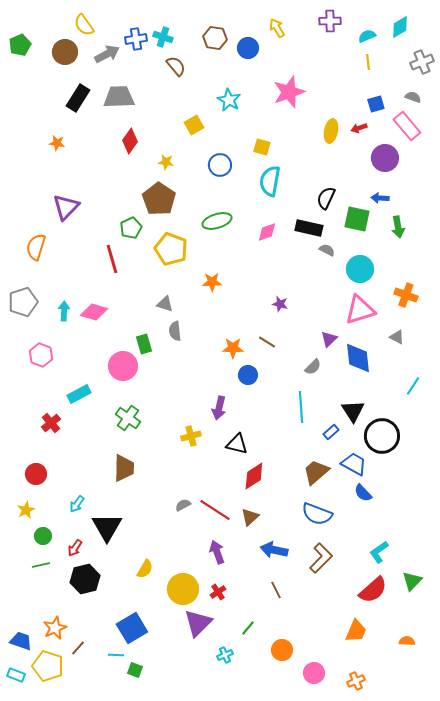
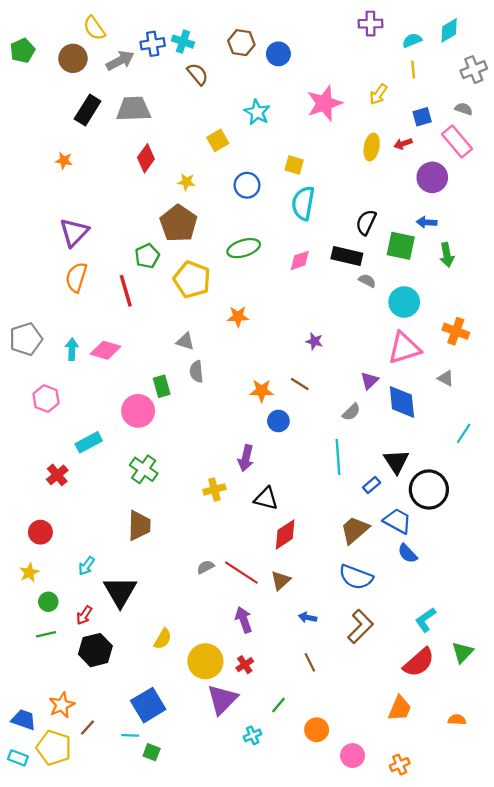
yellow arrow: (277, 28) -> (378, 94), moved, turned -114
orange semicircle: (36, 247) -> (76, 277), moved
blue arrow: (274, 550) -> (308, 617), size x0.6

